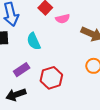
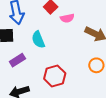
purple rectangle: (22, 70) -> (17, 60), moved

